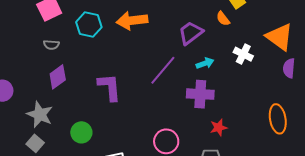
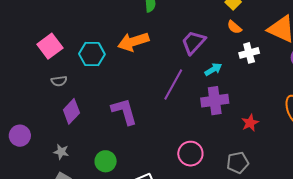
orange semicircle: (223, 19) -> (234, 27), moved
white cross: (243, 54) -> (249, 53), turned -30
gray star: (40, 114) -> (61, 152), size x0.6
red star: (219, 128) -> (250, 123), moved

